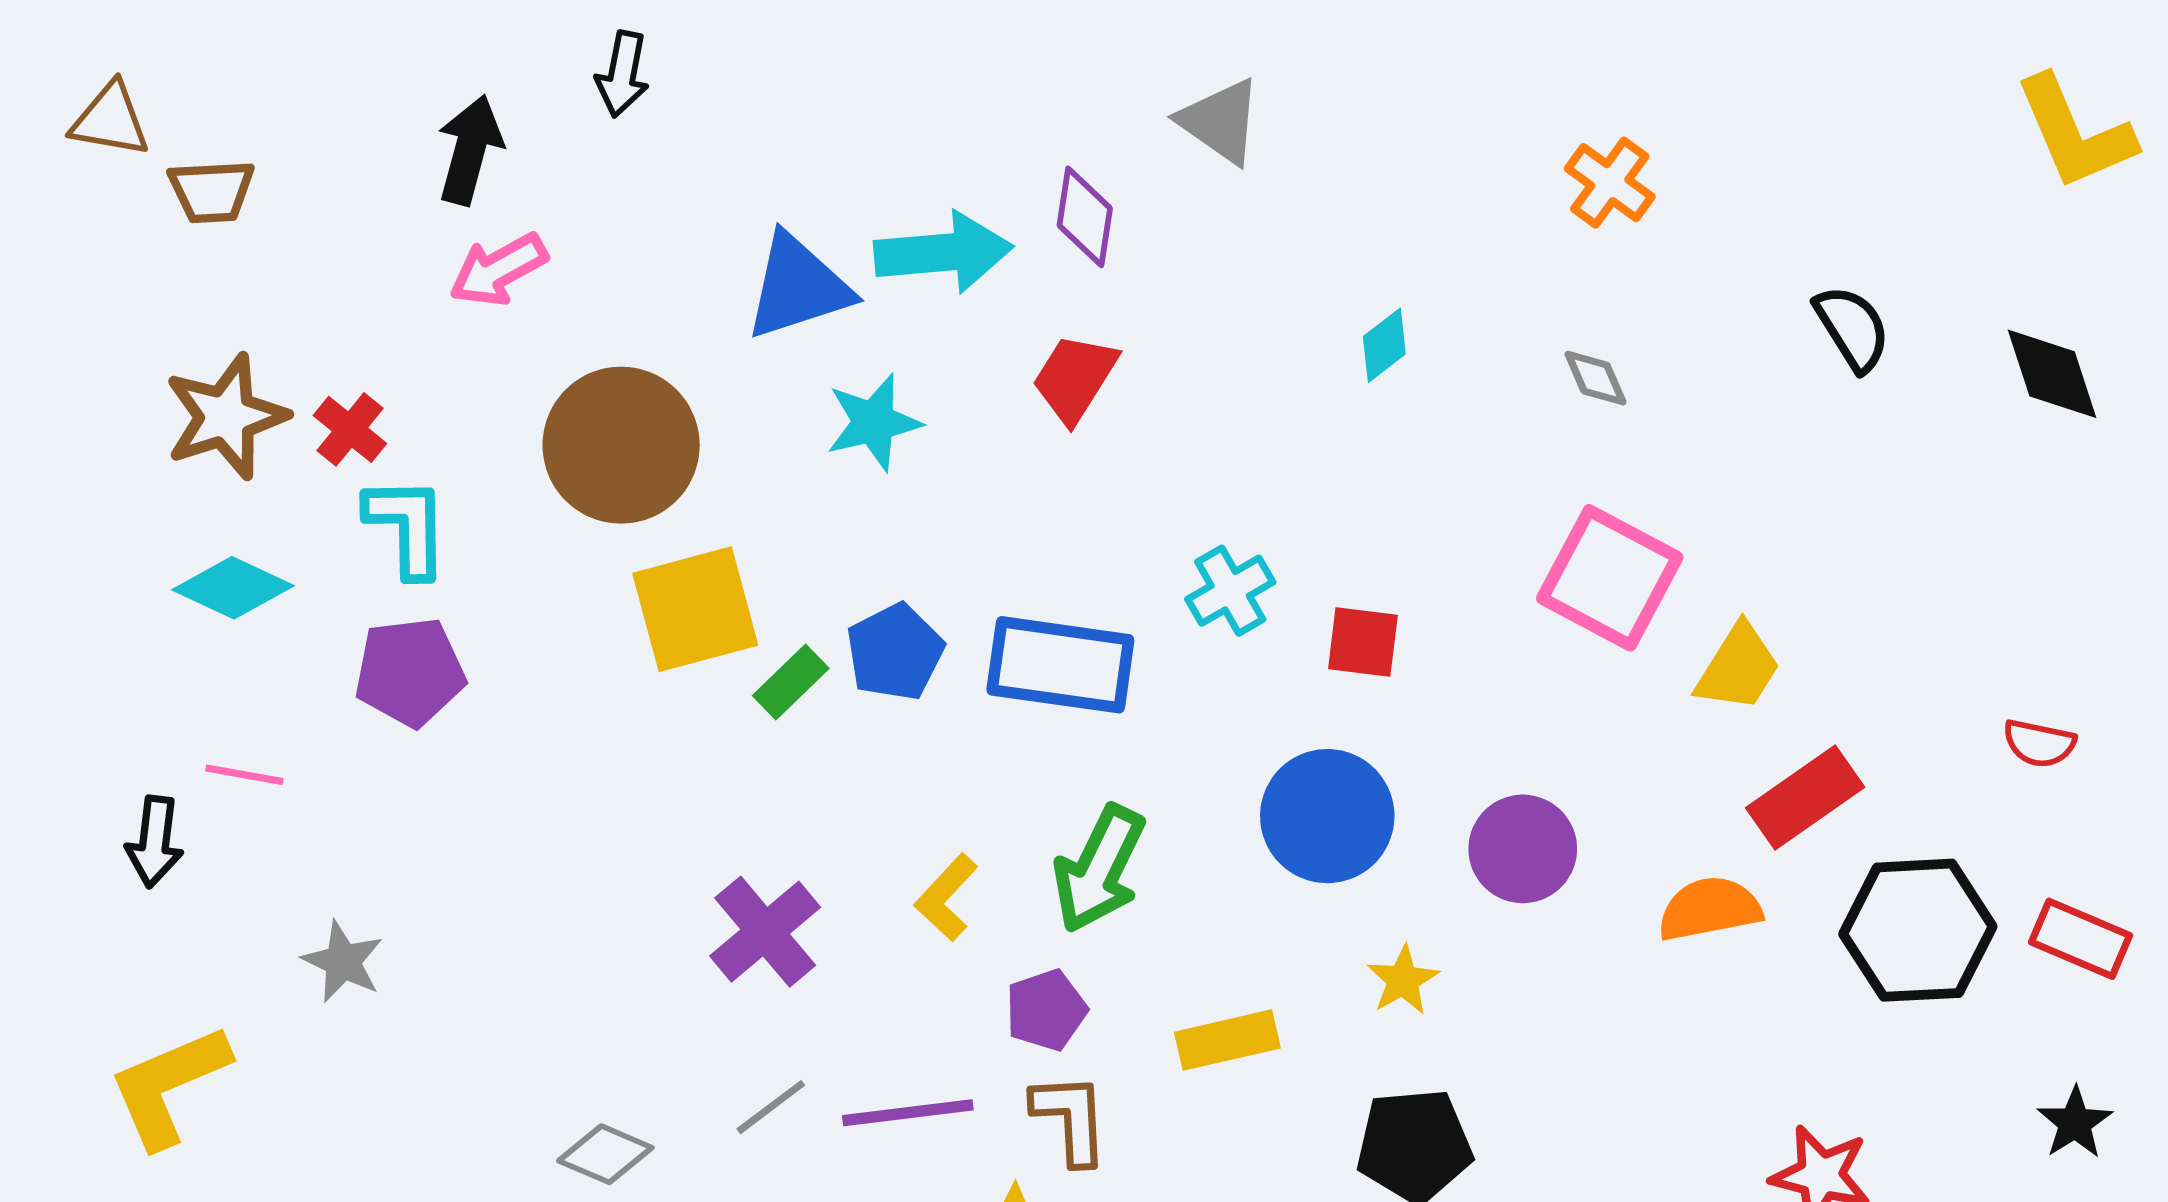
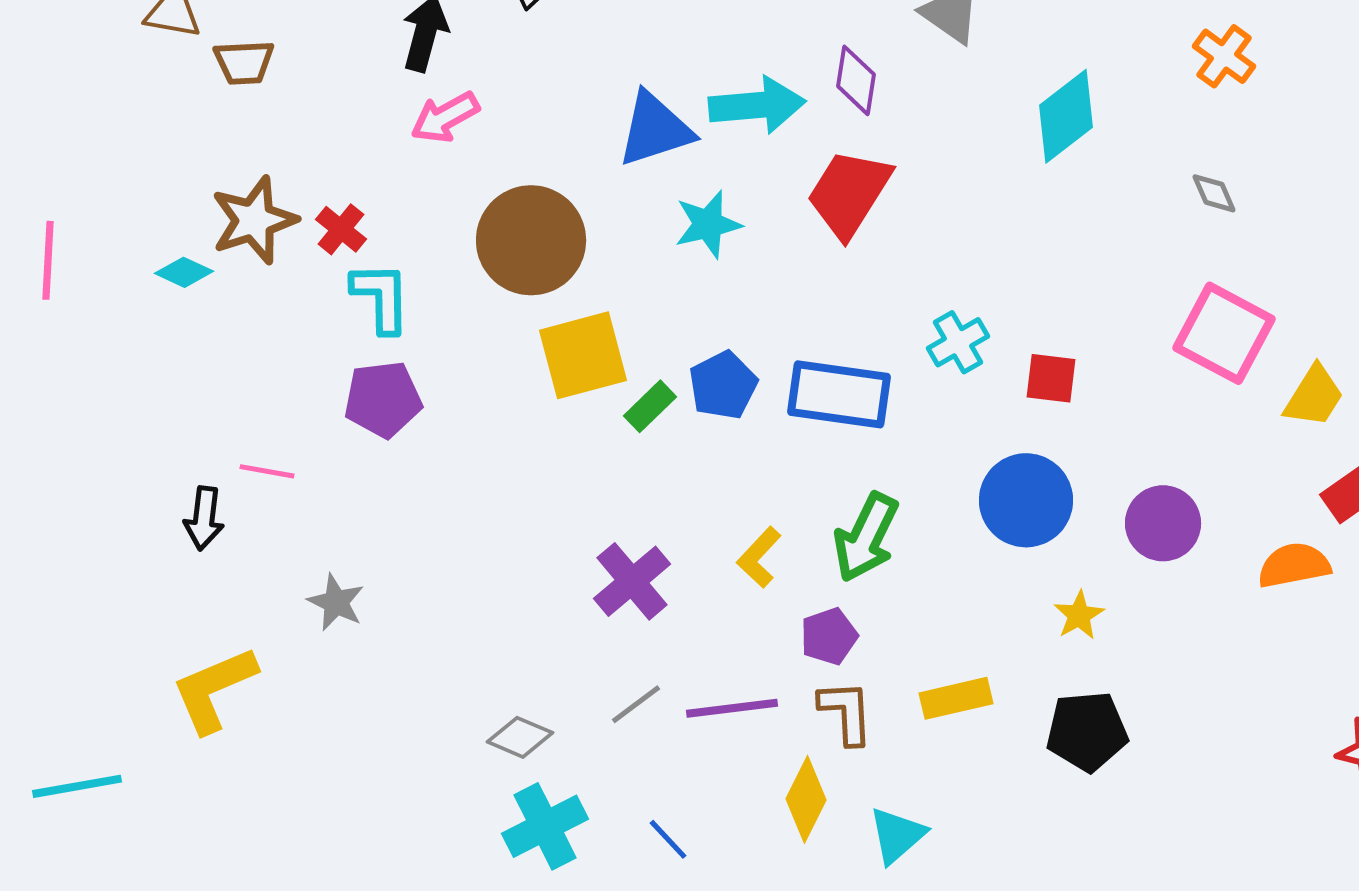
cyan diamond: (1384, 345) -> (1066, 116), moved, size x1.8
red trapezoid: (1075, 378) -> (849, 193), size x1.4
cyan diamond: (233, 588) -> (184, 272), moved, size x0.7
yellow rectangle: (1227, 1040) -> (956, 698), moved

